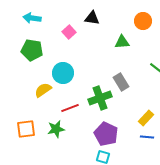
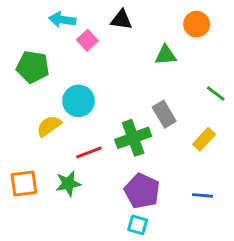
cyan arrow: (32, 18) -> (62, 20), moved
yellow rectangle: (146, 118) -> (204, 139), moved

